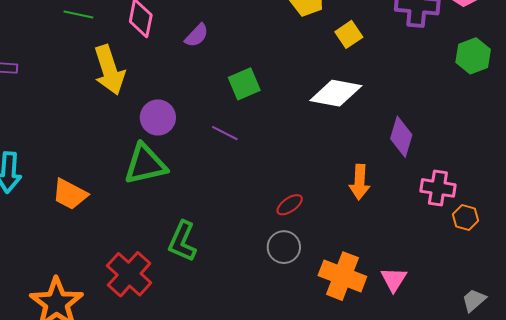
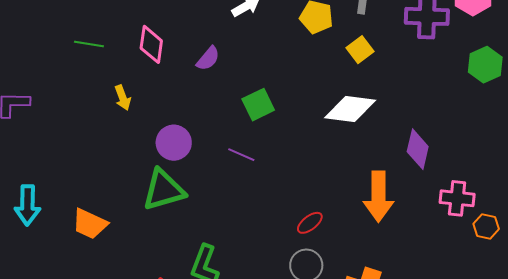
yellow arrow: (109, 70) -> (123, 98), size x0.5
orange arrow: (360, 182) -> (378, 197), size x1.4

